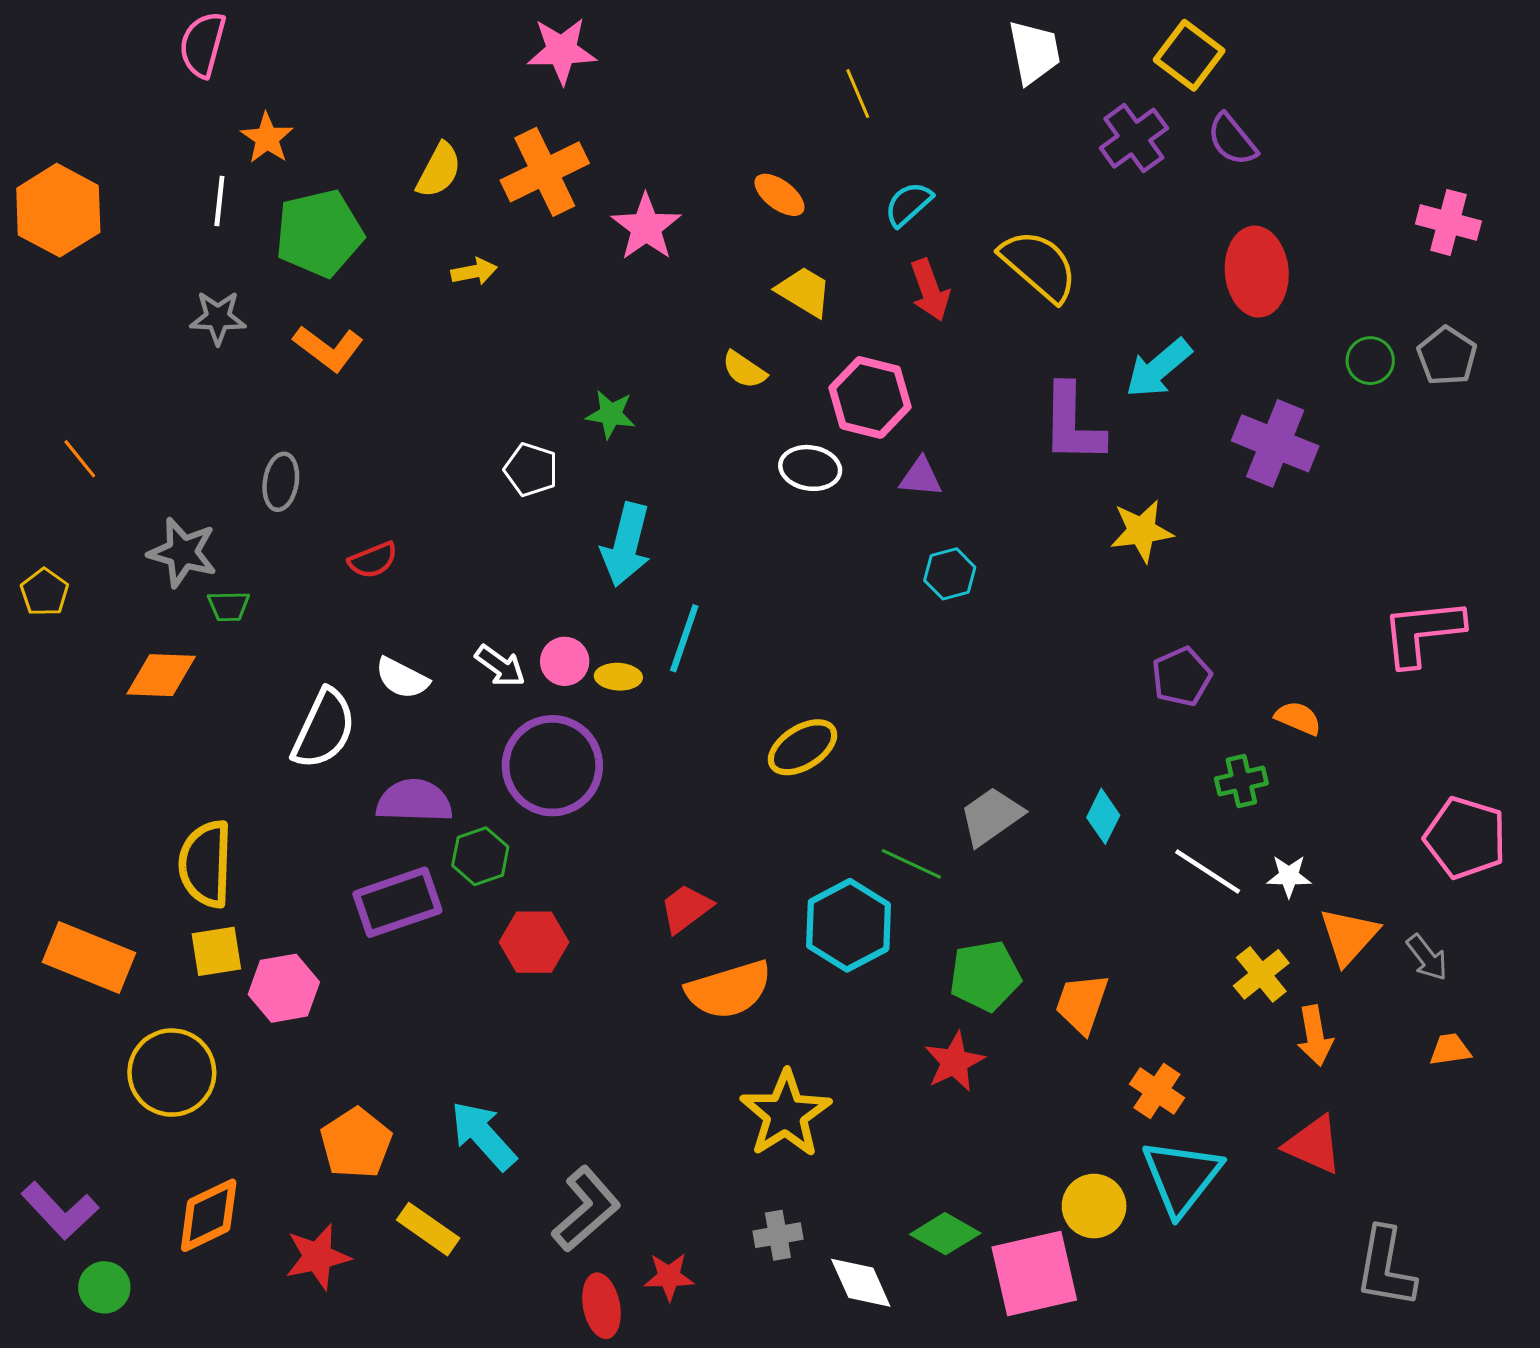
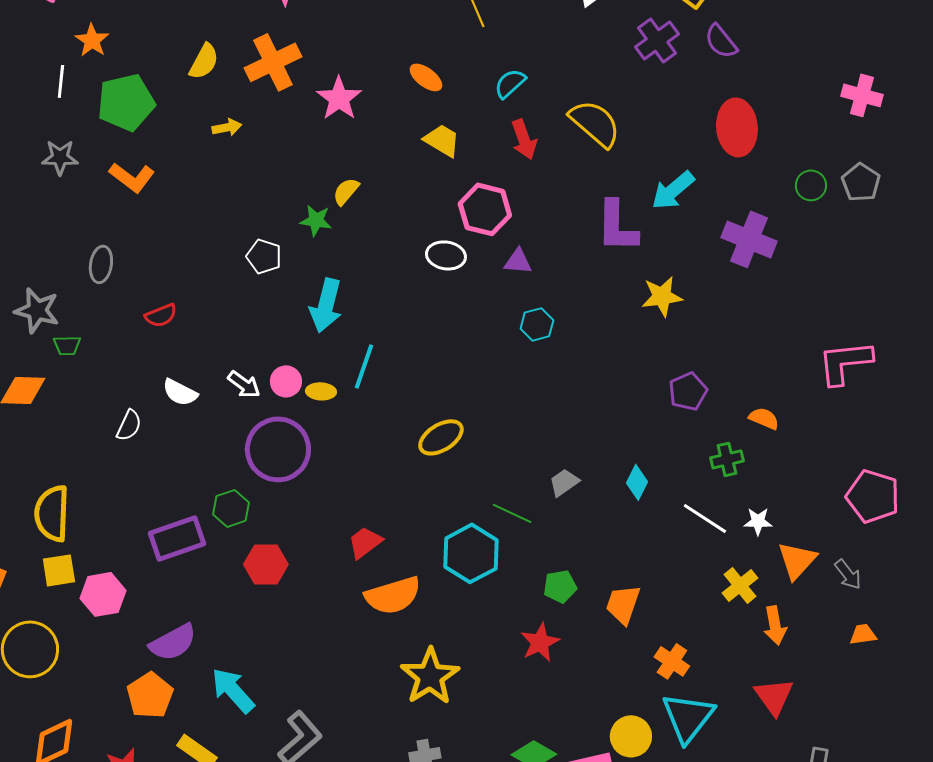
yellow semicircle: (744, 370) -> (346, 191), moved, turned 96
white semicircle: (324, 729) -> (129, 425), size x0.6
purple semicircle: (414, 801) -> (173, 642), moved, turned 150
gray trapezoid: (991, 816) -> (564, 482), size x0.7
green pentagon: (985, 976) -> (560, 586), size x0.7
red triangle: (1313, 1145) -> (774, 696), turned 30

